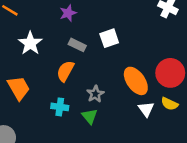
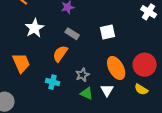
white square: (109, 38) -> (107, 32), moved
white triangle: (146, 109) -> (107, 90), moved
green triangle: (90, 116) -> (87, 93), moved, turned -32

